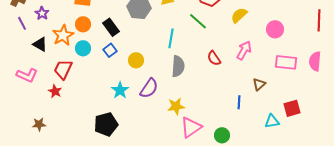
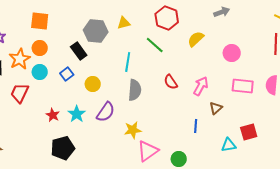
black rectangle: (111, 27) -> (79, 51), moved
pink arrow: (244, 50) -> (201, 86), moved
red star: (55, 91) -> (53, 115), moved

